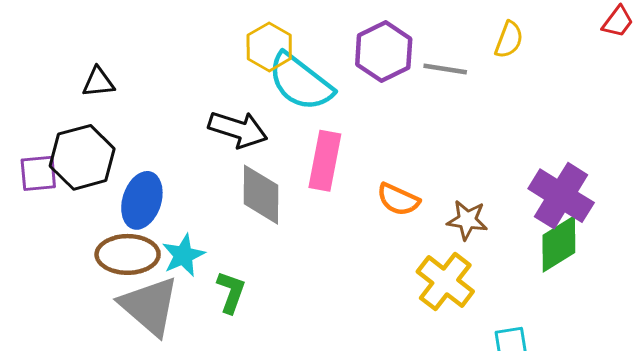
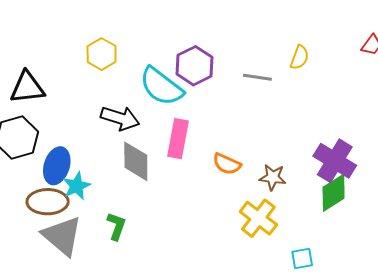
yellow hexagon: (269, 47) -> (102, 54), moved
purple hexagon: (384, 52) -> (194, 66), moved
black triangle: (98, 82) -> (27, 88), size x1.6
cyan star: (183, 255) -> (77, 186), moved

